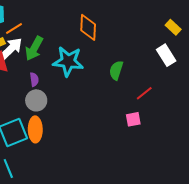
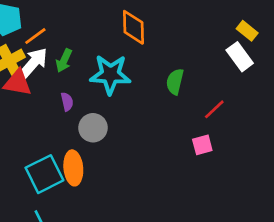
yellow rectangle: (173, 27) -> (247, 31), moved
green arrow: (34, 48) -> (64, 61), size x0.7
gray circle: (36, 100) -> (93, 128), moved

